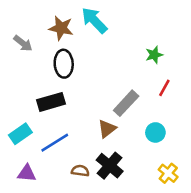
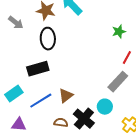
gray rectangle: (126, 103) -> (118, 82), moved
brown triangle: (107, 129) -> (66, 96), moved
cyan circle: (155, 132) -> (105, 107), moved

